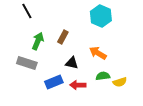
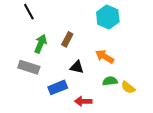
yellow semicircle: (120, 82) -> (128, 87), turned 56
red arrow: (78, 85) -> (83, 101), moved

